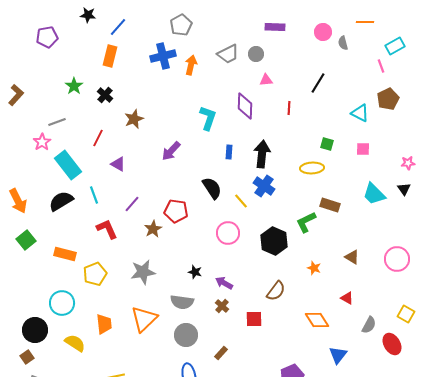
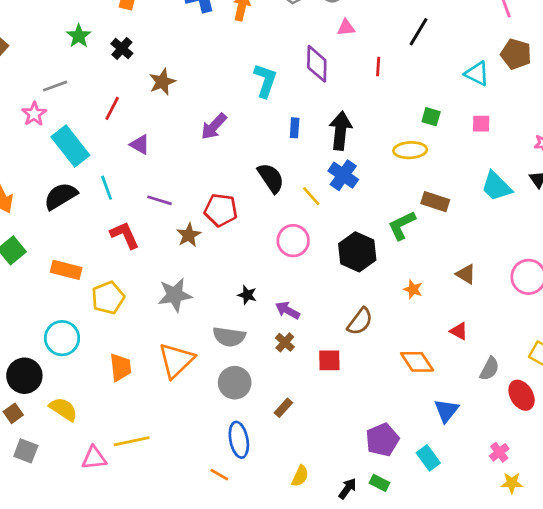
brown pentagon: (388, 99) -> (516, 54), turned -30
purple line: (132, 204) -> (159, 200), turned 66
yellow semicircle: (75, 343) -> (63, 409), moved

